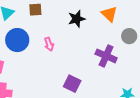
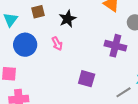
black star: (77, 19) -> (68, 19), moved

